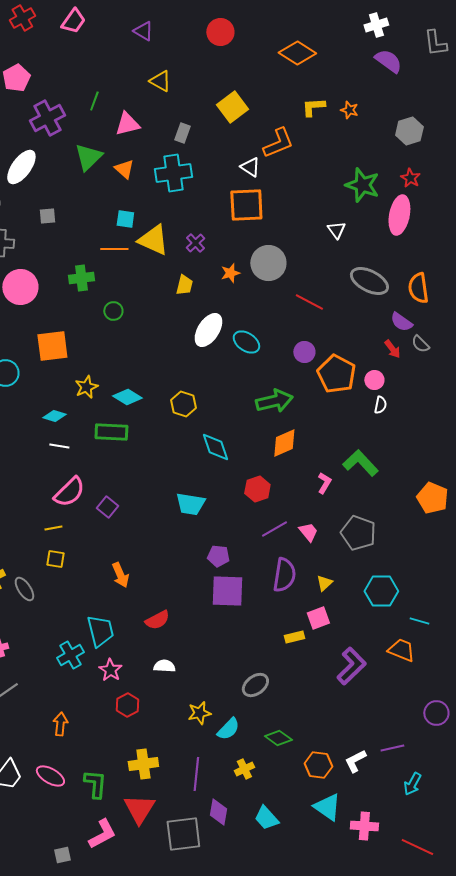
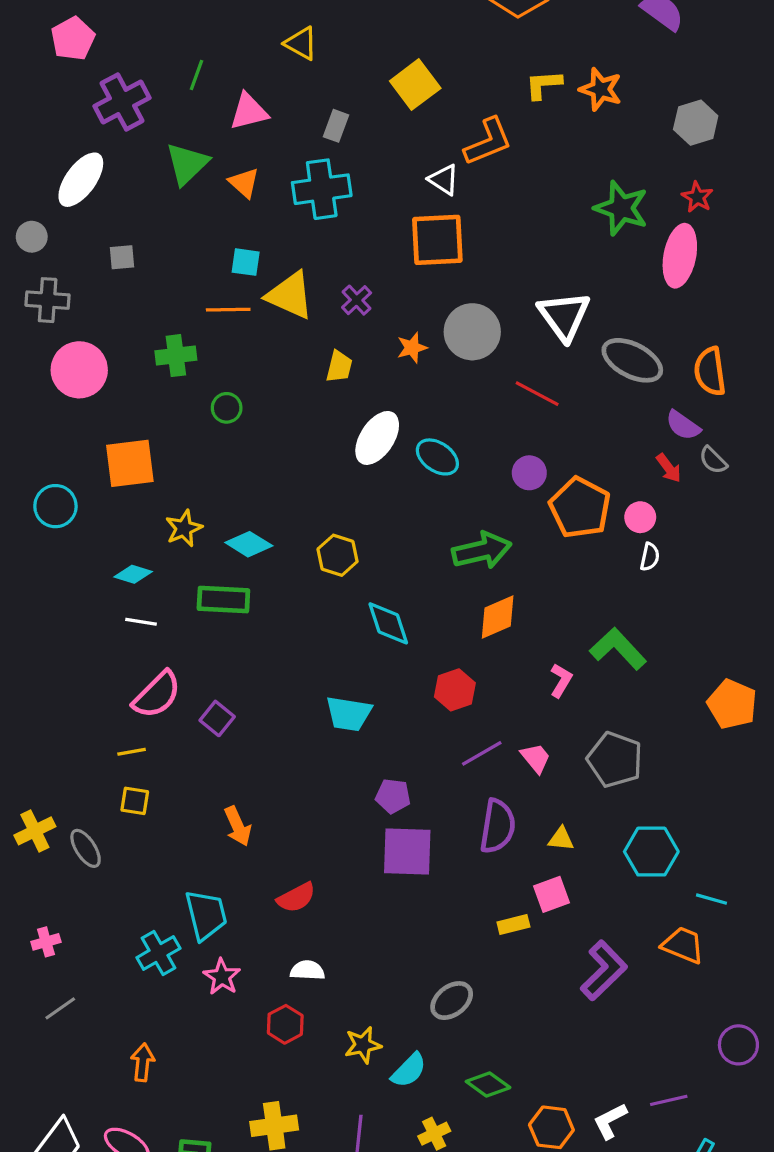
orange star: (349, 110) -> (601, 89), size x1.5
white triangle: (336, 230) -> (564, 316), moved, size x1.8
yellow triangle: (324, 583) -> (561, 839), turned 48
red hexagon: (127, 705) -> (285, 1024), moved

